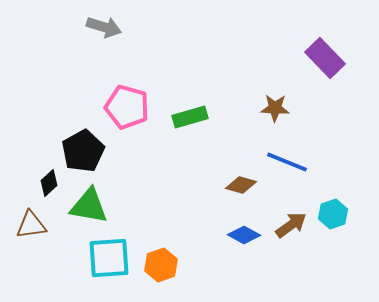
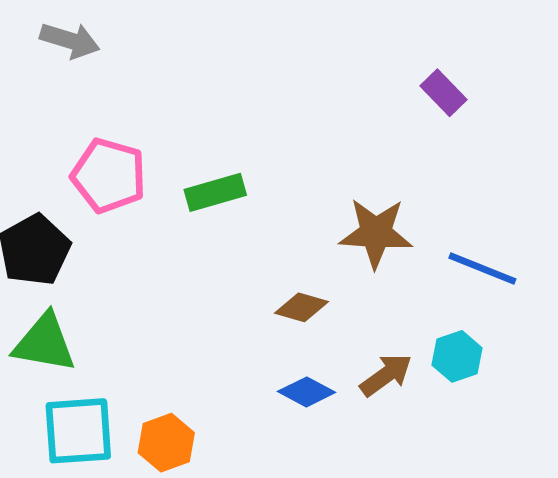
purple rectangle: (325, 58) -> (443, 93), size x0.7
brown star: (275, 108) -> (376, 233), moved, size x1.5
blue line: (287, 162) -> (482, 269), moved

